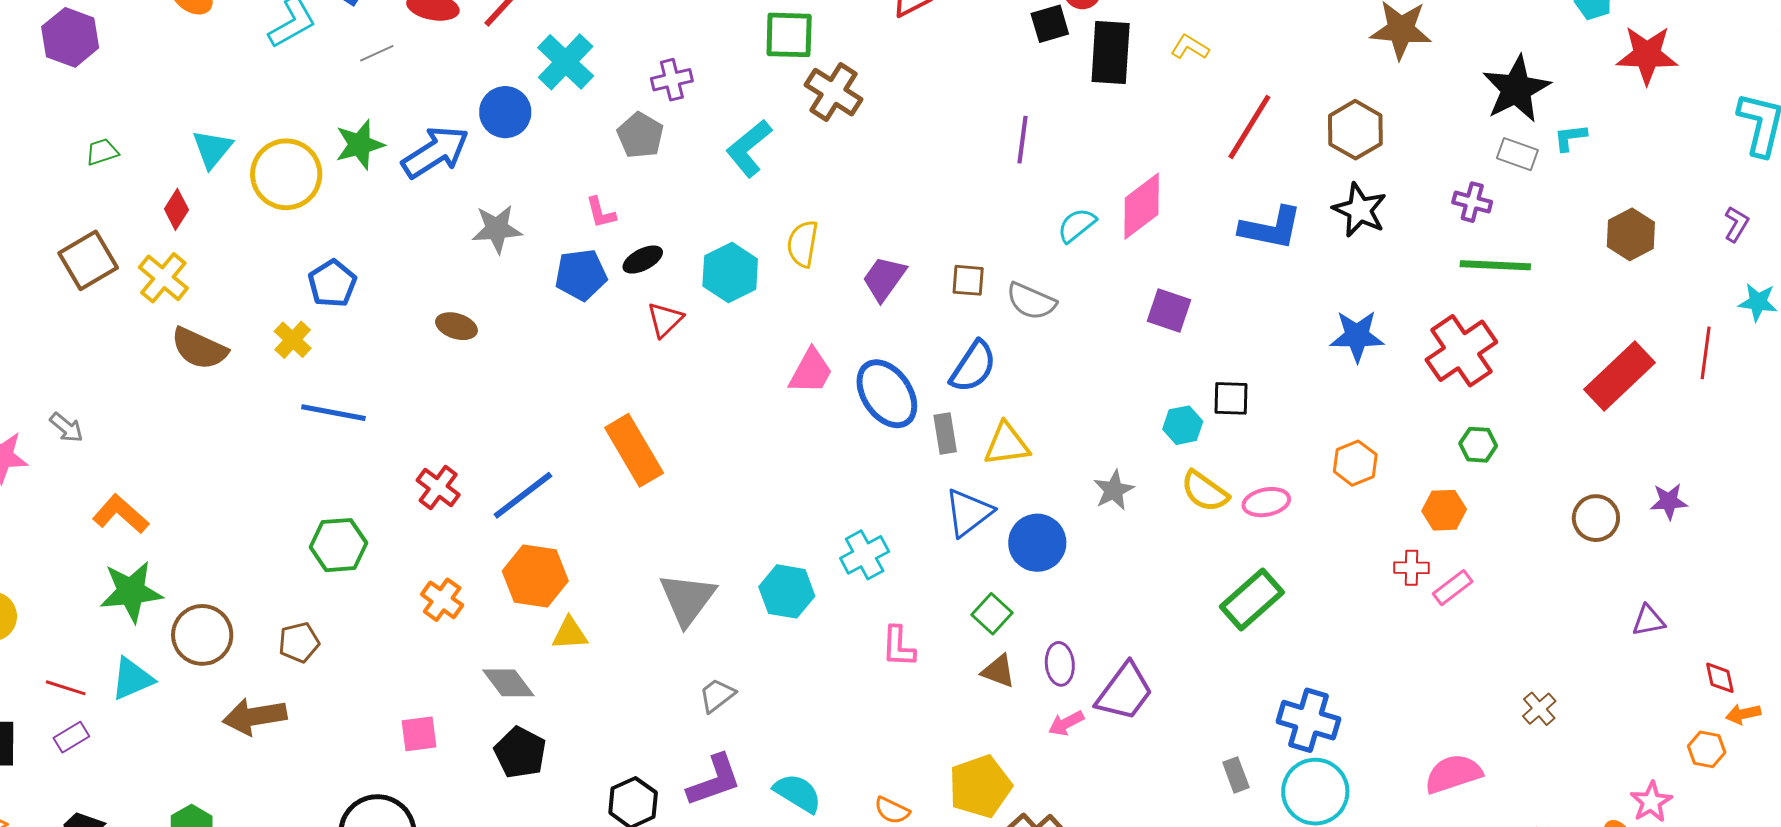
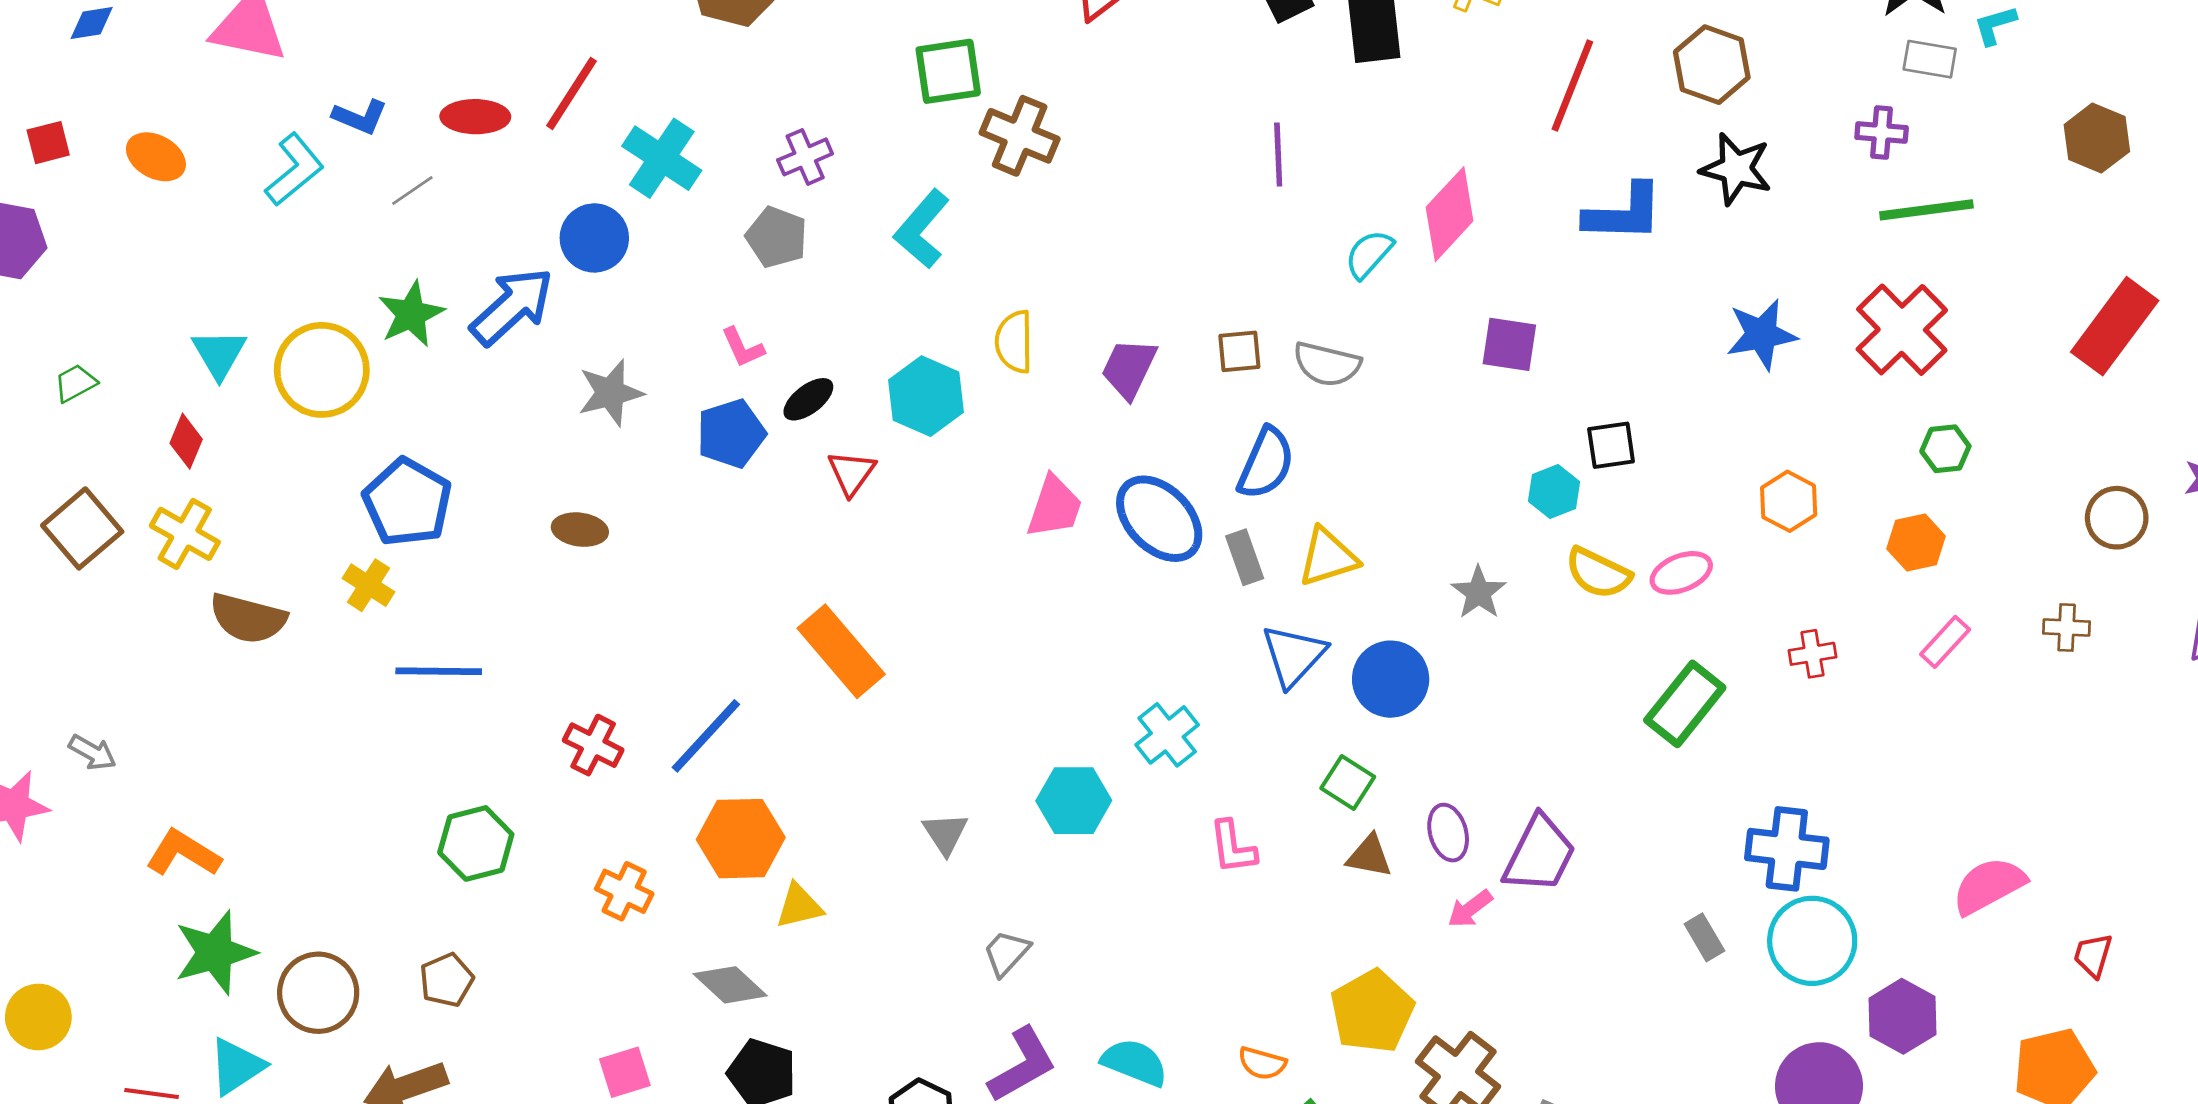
blue pentagon: (332, 283) -> (407, 502), size x1.4
red cross: (1412, 568) -> (1812, 654), moved
gray triangle: (687, 599) -> (945, 833), size x0.6
brown cross: (1539, 709) -> (2067, 627), moved, turned -36

